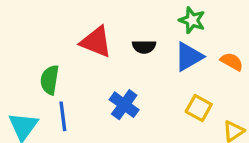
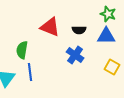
blue triangle: (189, 57) -> (106, 36), turned 30
blue cross: (124, 105) -> (75, 55), moved

